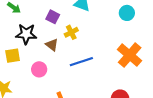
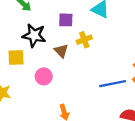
purple square: (53, 17) -> (66, 20), turned -32
blue line: (81, 62) -> (113, 84), moved

